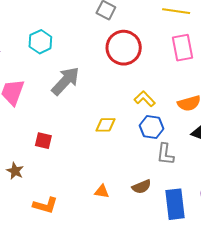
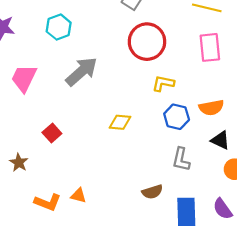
yellow L-shape: (145, 99) -> (163, 83), moved, turned -40
blue hexagon: (152, 127) -> (177, 117), moved
red square: (43, 141) -> (52, 133), turned 30
orange triangle: (102, 191) -> (78, 195), moved

